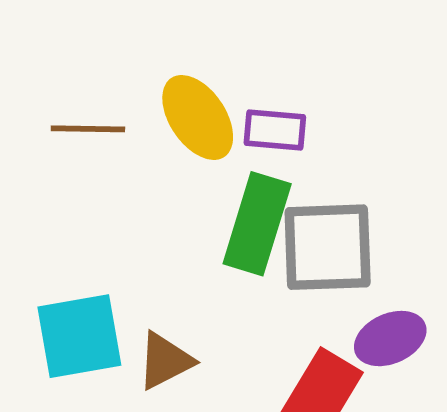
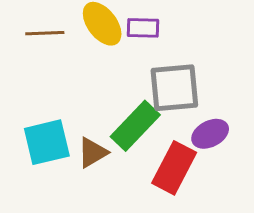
green rectangle: (257, 224) -> (135, 126), moved, turned 30

